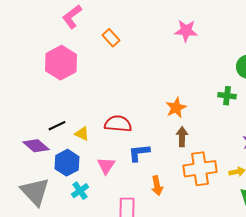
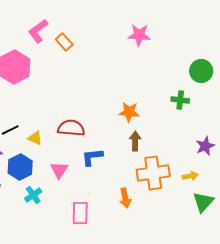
pink L-shape: (72, 17) -> (38, 31), moved
orange star: (176, 108) -> (129, 112), turned 30
orange arrow: (157, 186) -> (125, 198), moved

